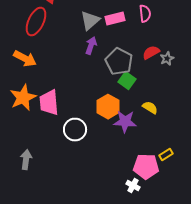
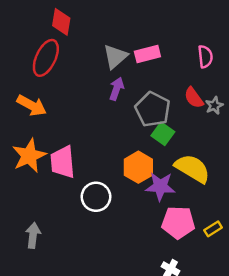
pink semicircle: (145, 14) -> (205, 57), moved
red semicircle: (151, 52) -> (194, 98), turned -96
yellow semicircle: (150, 108) -> (192, 168), size x1.8
pink pentagon: (146, 166) -> (178, 222), moved

